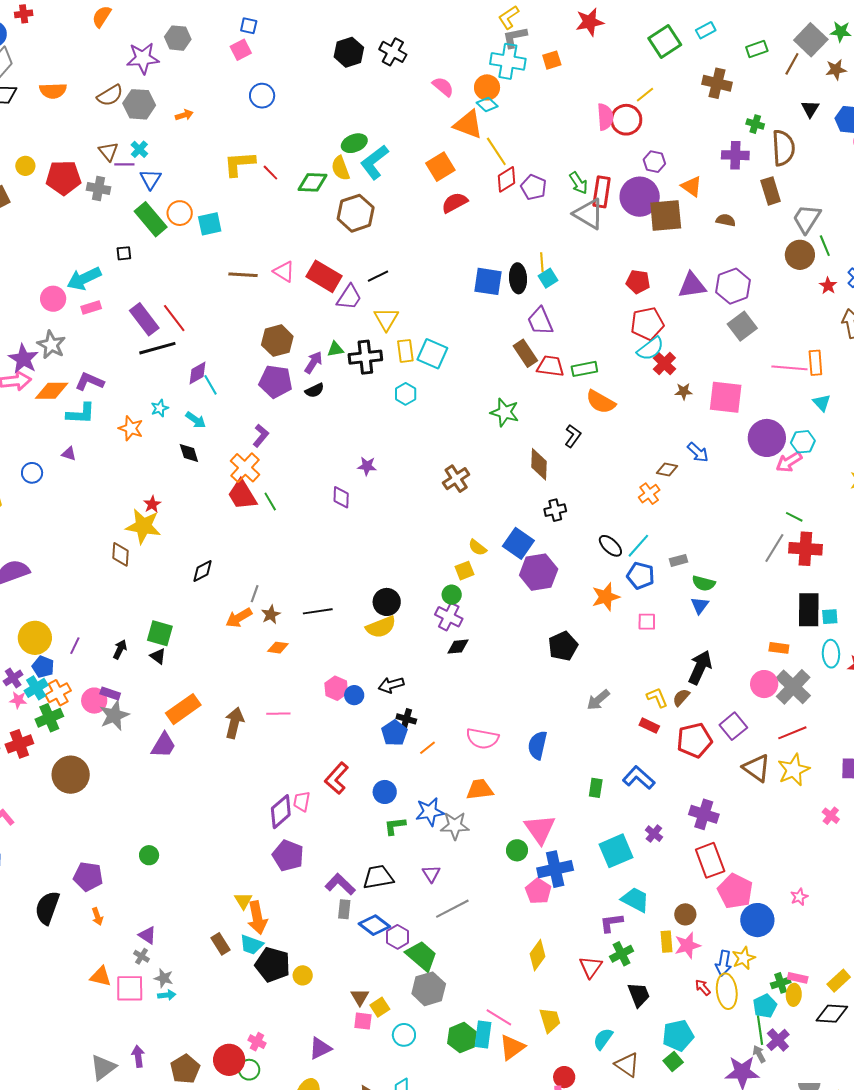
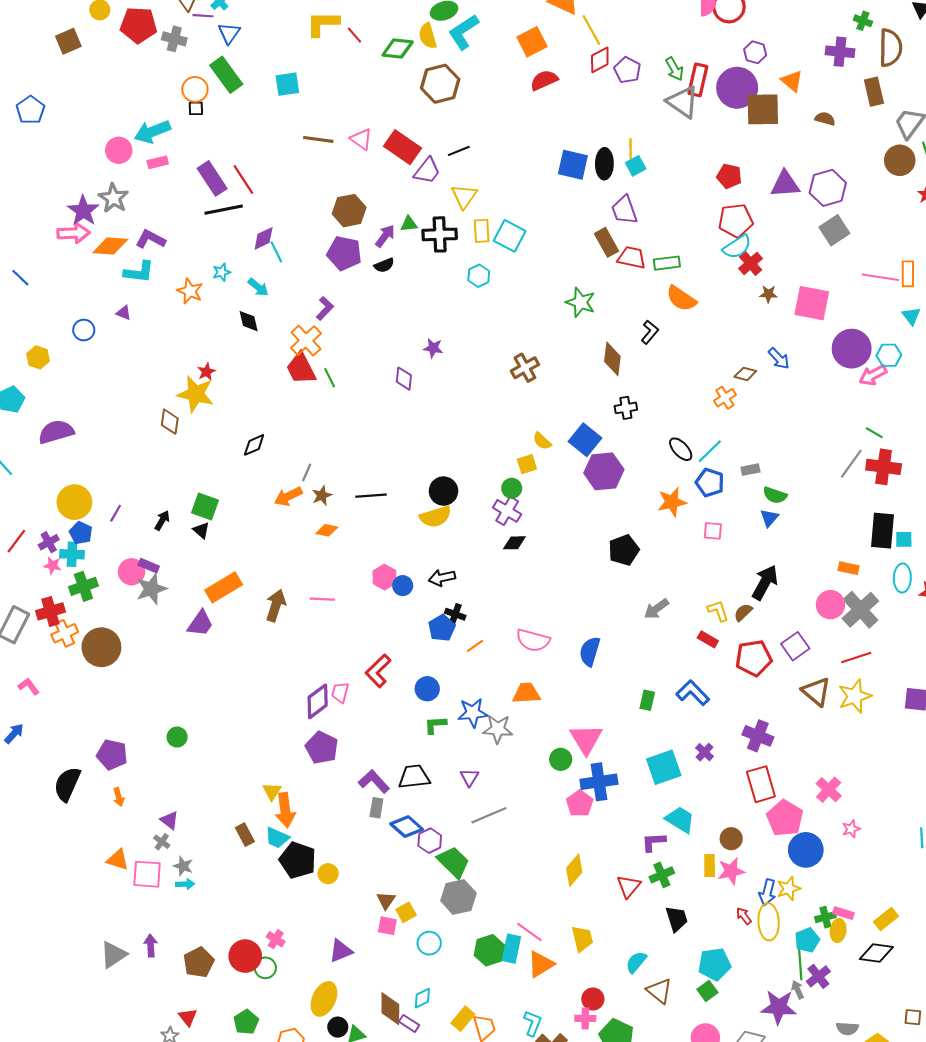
orange circle: (180, 213) -> (195, 89), moved
cyan cross: (36, 688) -> (72, 554), turned 30
orange cross: (58, 693) -> (65, 633), moved
pink cross: (831, 816) -> (829, 790), moved, size x1.4

